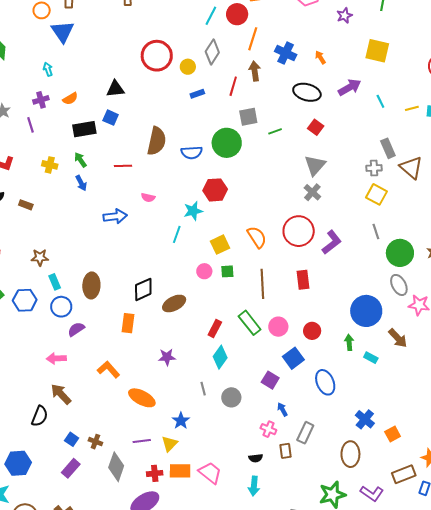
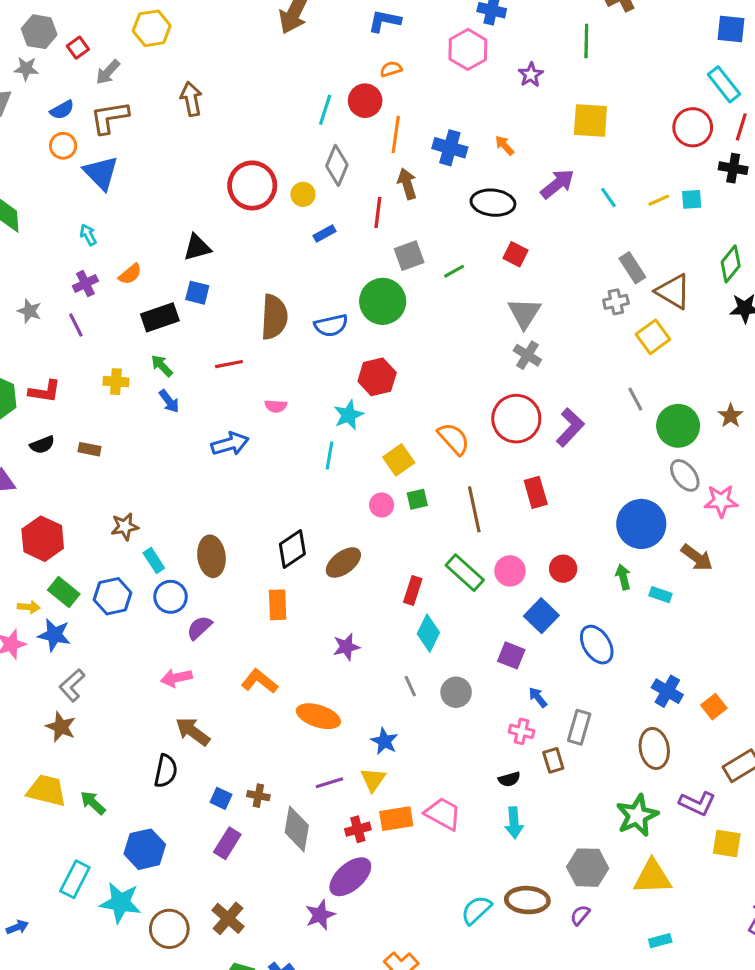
yellow square: (376, 194) -> (653, 337), moved, turned 35

